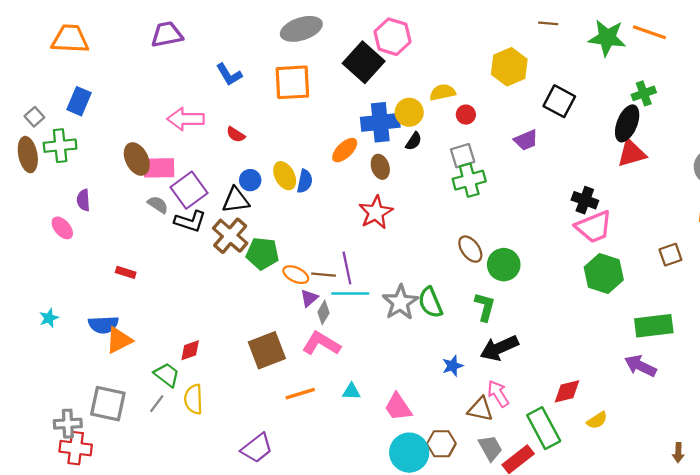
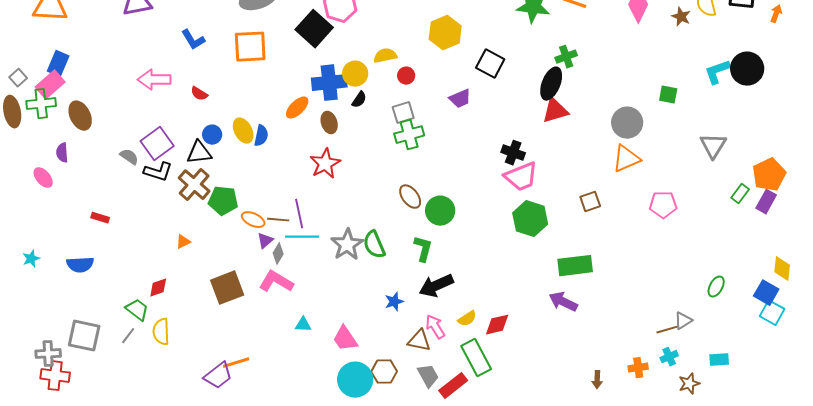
brown ellipse: (137, 159) -> (80, 116), moved
pink rectangle: (159, 168) -> (50, 85), moved, turned -40
orange triangle: (119, 340) -> (183, 242), moved, size x0.6
orange line: (300, 394) -> (236, 363), moved
yellow semicircle: (597, 420) -> (467, 319), moved

